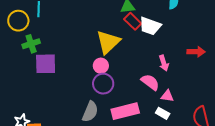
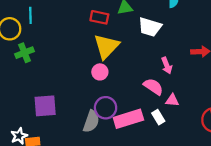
red rectangle: (133, 21) -> (99, 17), moved, turned -30
purple square: (46, 64) -> (45, 106), moved
purple circle: (103, 84) -> (106, 108), moved
white rectangle: (163, 113) -> (158, 117), moved, turned 32

